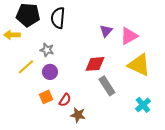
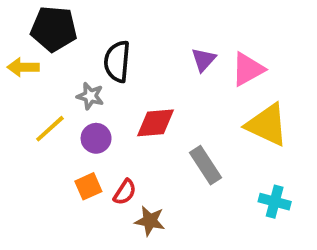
black semicircle: (58, 18) -> (117, 61), moved
red diamond: (95, 64) -> (156, 123), moved
cyan cross: (143, 105) -> (275, 202), turned -35

